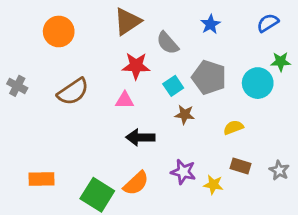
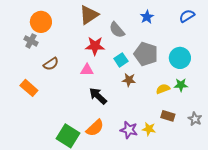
green star: (281, 62) -> (181, 85), moved
gray cross: (17, 86) -> (31, 41), moved
brown semicircle: (73, 92) -> (51, 64), size x0.7
black arrow: (140, 137) -> (98, 96), turned 42
purple star: (183, 172) -> (129, 130), moved
orange rectangle: (42, 179) -> (29, 88), moved, turned 42

